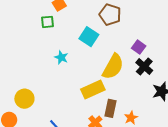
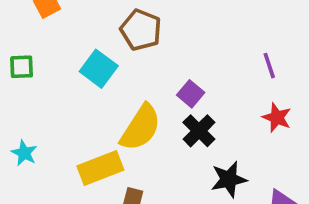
green square: (48, 22) -> (22, 67), moved
cyan star: (61, 57) -> (24, 153), moved

